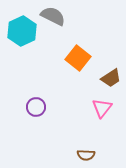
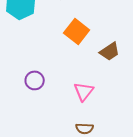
pink triangle: (102, 108) -> (84, 91), moved

